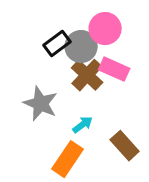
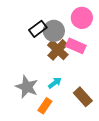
pink circle: (105, 29) -> (82, 18), moved
gray star: (41, 104) -> (27, 87), moved
orange rectangle: (68, 159) -> (45, 106), size x0.7

